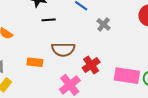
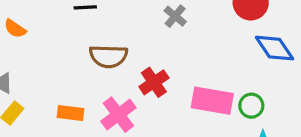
orange rectangle: (35, 62) -> (70, 113), moved

